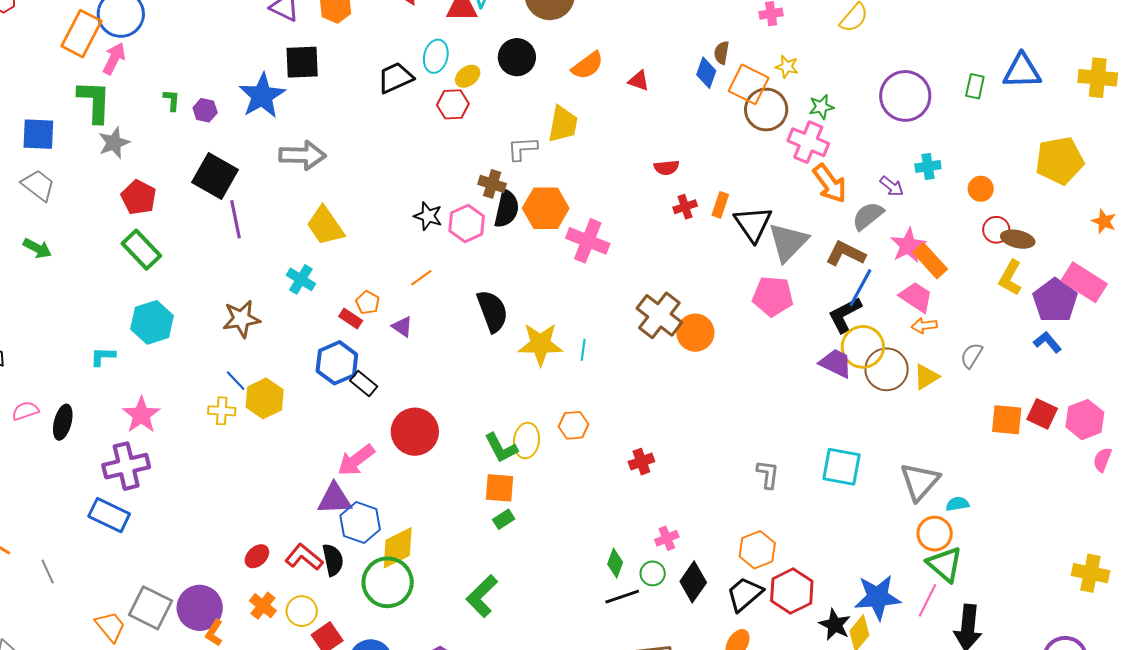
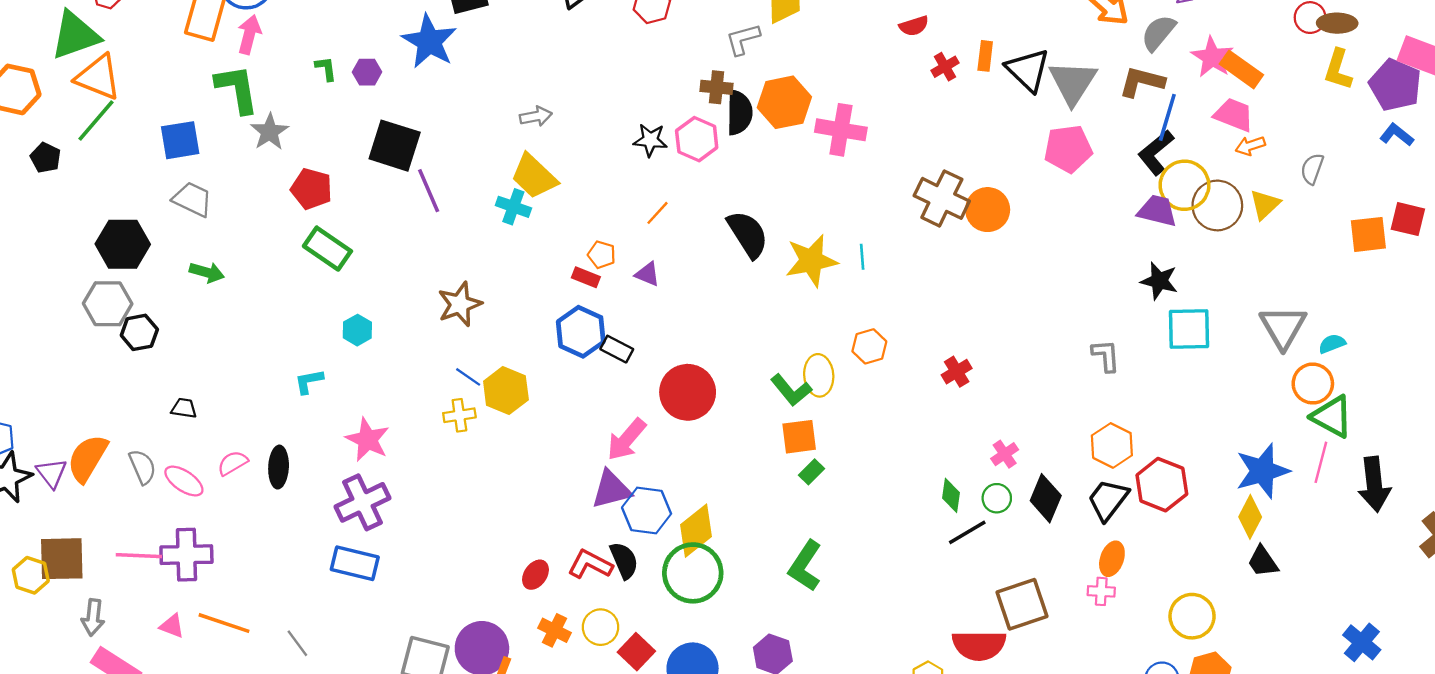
gray arrow: (302, 155) -> (536, 116), moved, size x0.6
cyan cross: (301, 279) -> (513, 207), moved
cyan hexagon: (152, 322) -> (357, 330), size x0.6
black star: (835, 625) -> (1159, 281), moved

